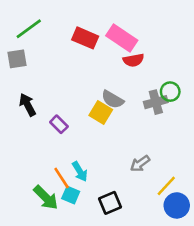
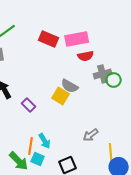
pink rectangle: (122, 38) -> (77, 39), turned -45
gray cross: (156, 102) -> (103, 74), moved
orange line: (62, 178) -> (31, 146), turned 42
yellow line: (166, 186) -> (111, 152), turned -48

